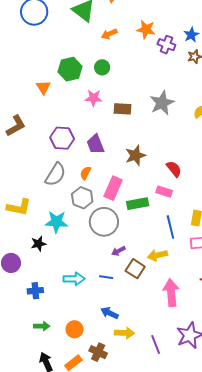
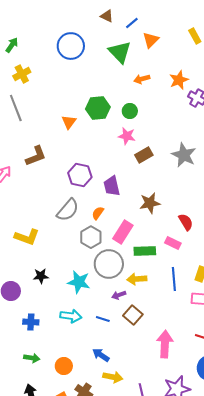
orange star: (146, 29) -> (179, 80), turned 30
pink star: (94, 98) -> (127, 136), moved
gray star: (162, 103) -> (184, 155), turned -30
brown rectangle: (122, 109) -> (144, 155), turned -42
cyan star: (56, 222) -> (79, 282), moved
yellow arrow: (157, 255) -> (137, 279), moved

